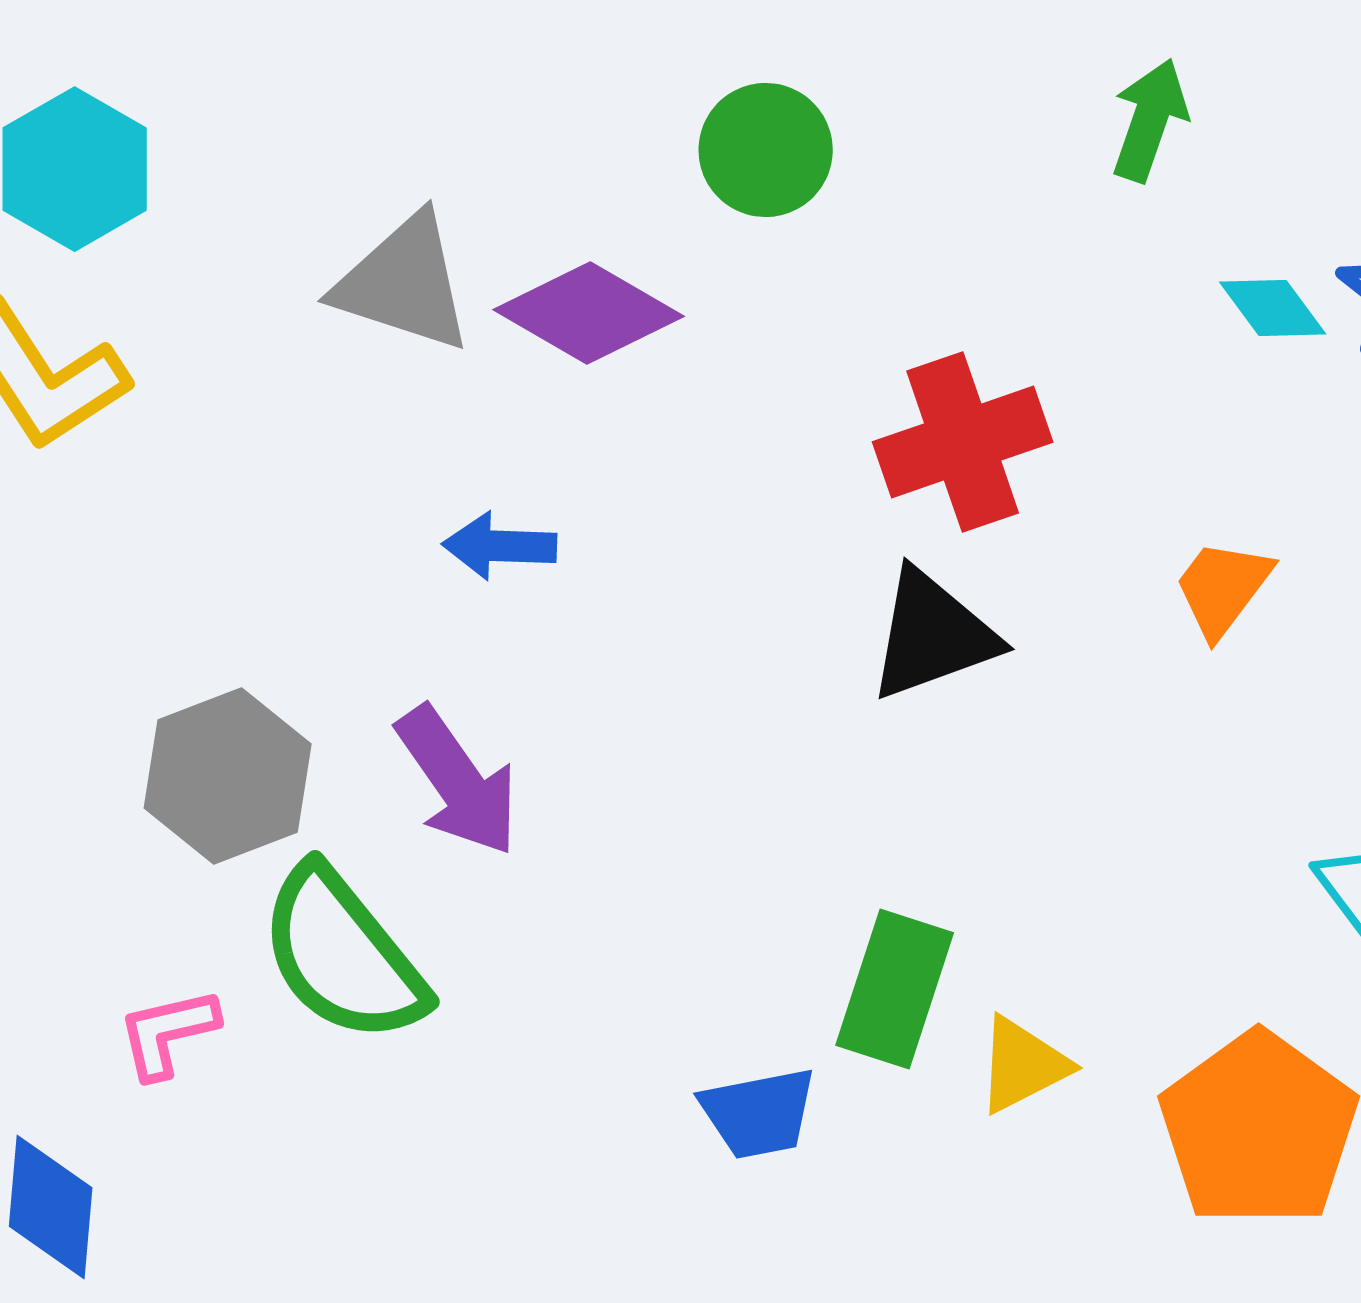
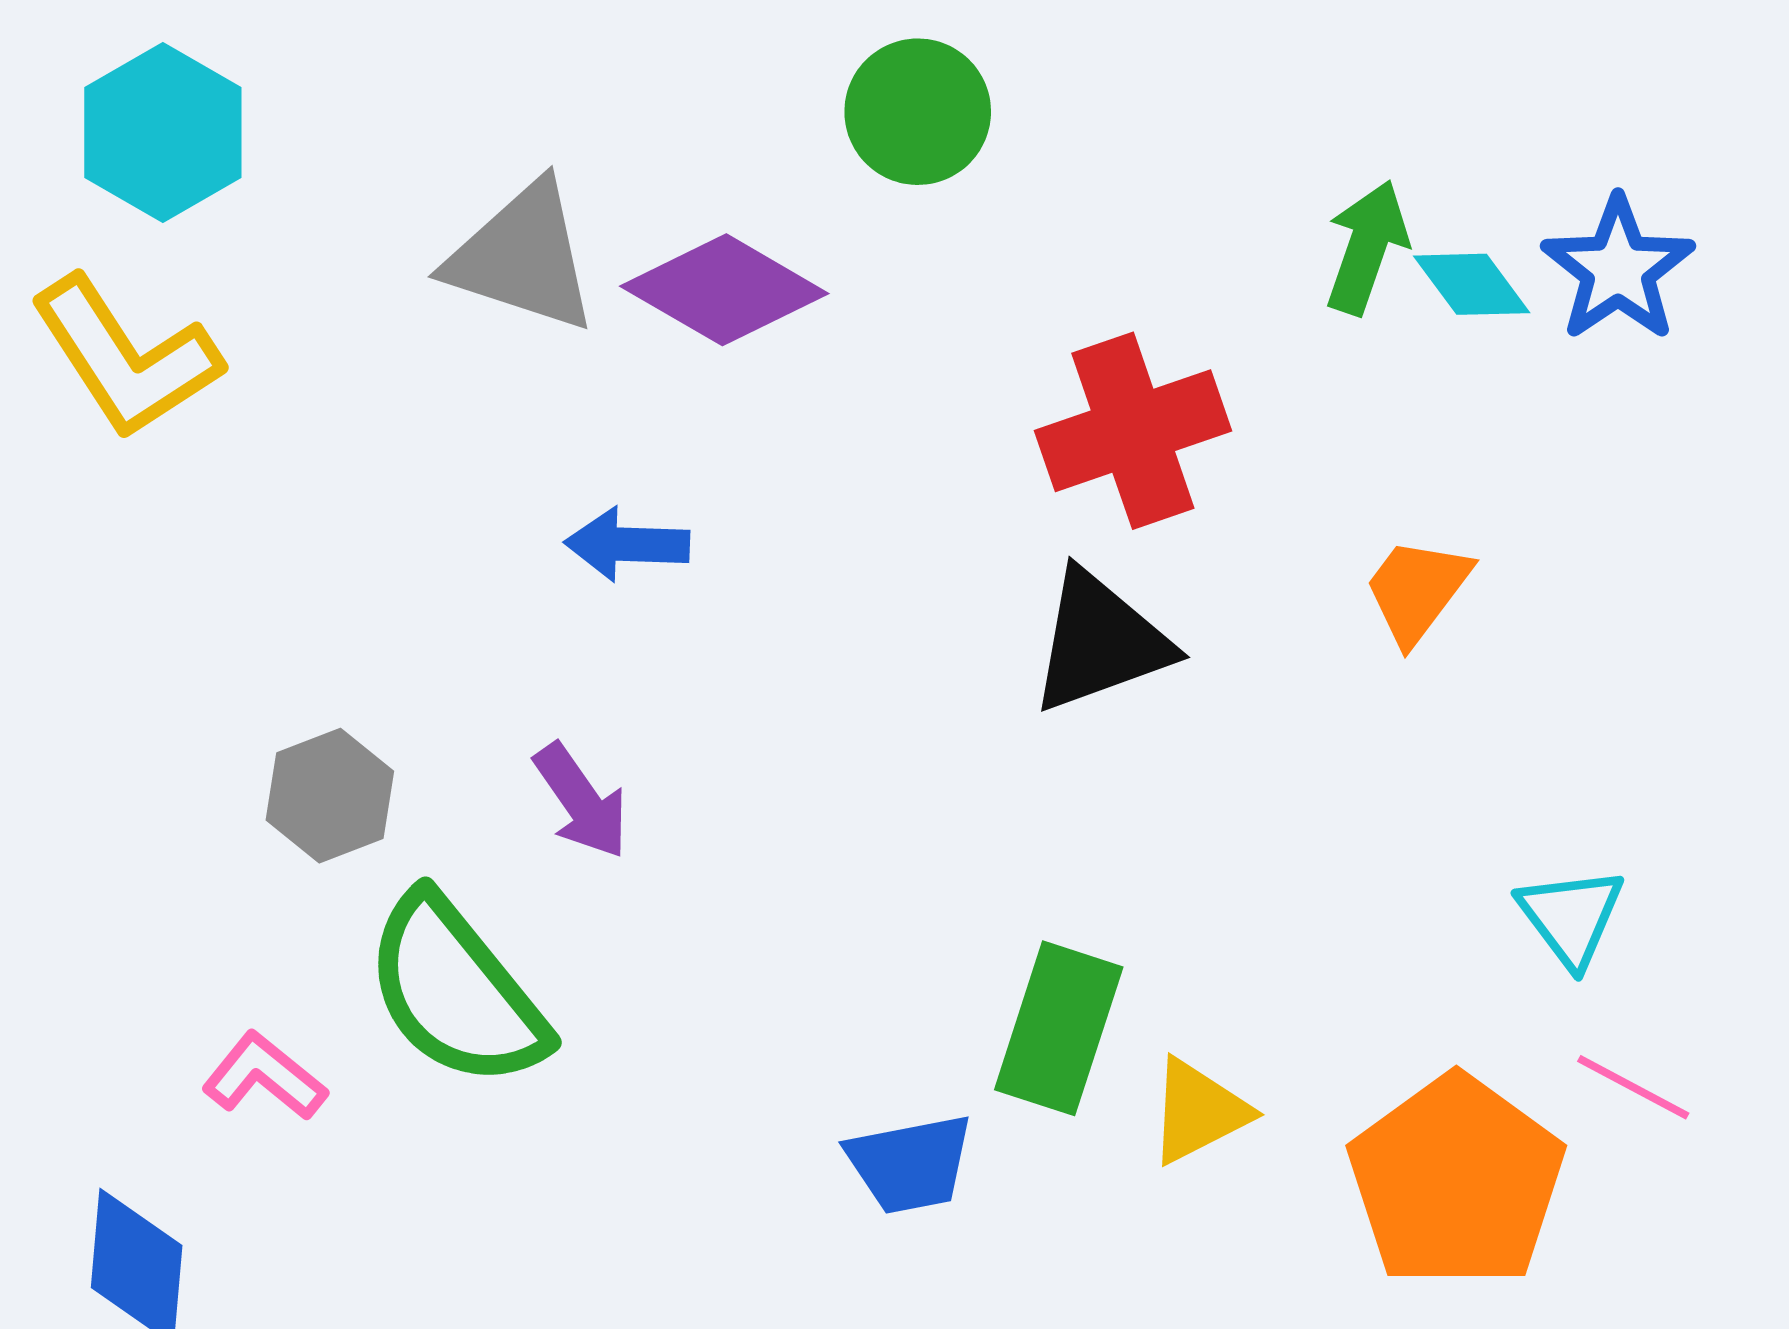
green arrow: (1150, 120) -> (1367, 247), moved
gray hexagon: (228, 776) -> (330, 796), size x0.7
purple arrow: (458, 781) -> (581, 801), size x0.7
pink L-shape: (168, 1033) -> (264, 1076), turned 52

